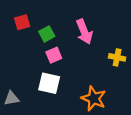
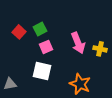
red square: (22, 22) -> (19, 32), moved, turned -32
pink arrow: (84, 32) -> (78, 43), moved

